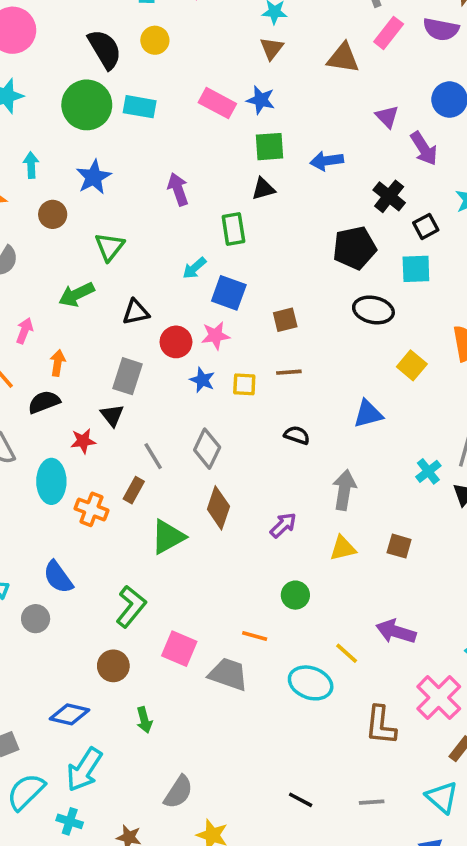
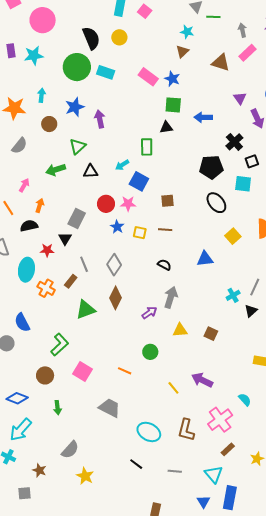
purple arrow: (178, 189) -> (100, 119), moved
black ellipse: (373, 310) -> (216, 203), turned 30
black triangle: (136, 312) -> (91, 171), moved
gray arrow: (344, 490) -> (171, 297), moved
gray trapezoid: (228, 674) -> (110, 408), moved
cyan ellipse: (311, 683) -> (149, 432), moved

